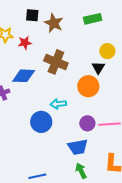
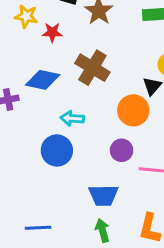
cyan arrow: (58, 104) -> (72, 118), moved
purple circle: (87, 123) -> (122, 150), moved

